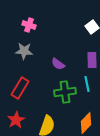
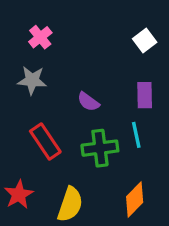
pink cross: (29, 25) -> (40, 37), turned 32
red rectangle: (20, 88) -> (45, 141), moved, turned -65

